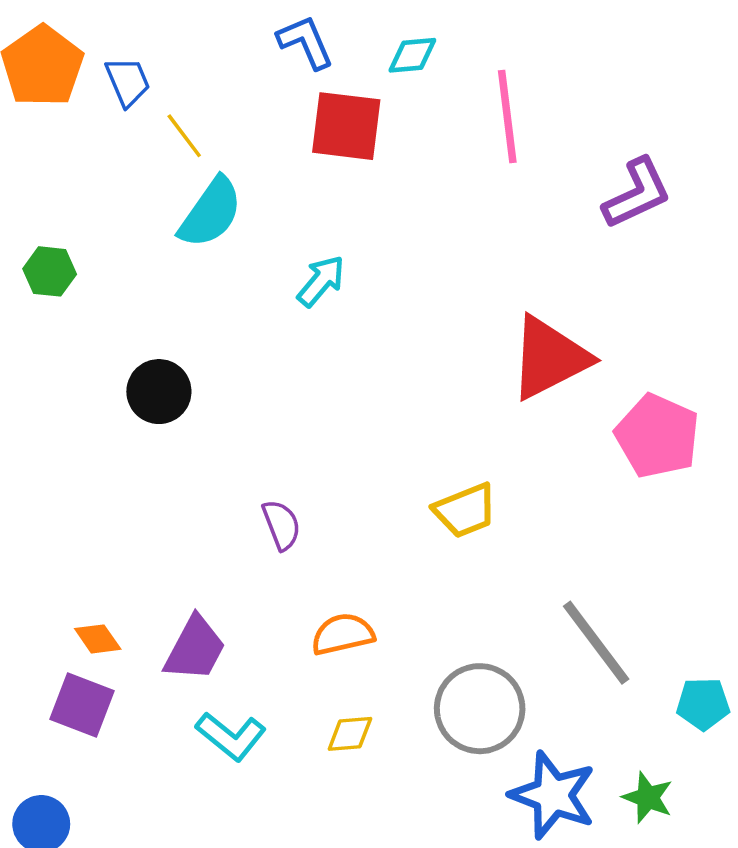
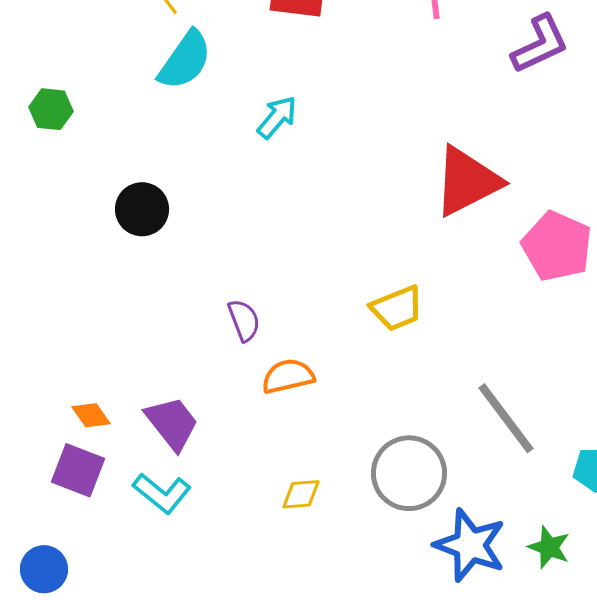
orange semicircle: (343, 634) -> (288, 376), moved
purple trapezoid: (195, 649) -> (172, 423), turned -66
cyan L-shape: (231, 736) -> (162, 493), moved

